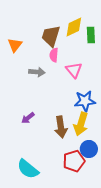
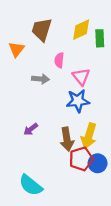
brown trapezoid: (51, 36) -> (42, 30), moved
blue star: (85, 101) -> (78, 101), moved
red pentagon: (74, 161) -> (81, 159), moved

